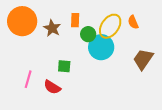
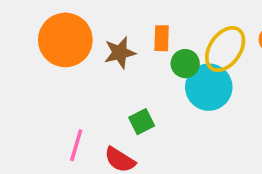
brown star: (52, 28) -> (120, 53), turned 30
green square: (64, 66) -> (142, 122), turned -32

